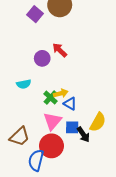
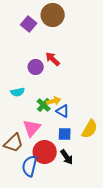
pink triangle: (53, 121) -> (32, 128), moved
black arrow: (83, 135) -> (67, 157), moved

